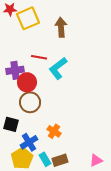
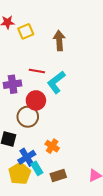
yellow square: (28, 18) -> (26, 31), size x0.7
red circle: (27, 82) -> (36, 100), moved
cyan rectangle: (45, 159) -> (37, 168), moved

